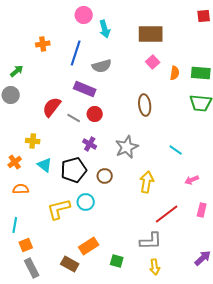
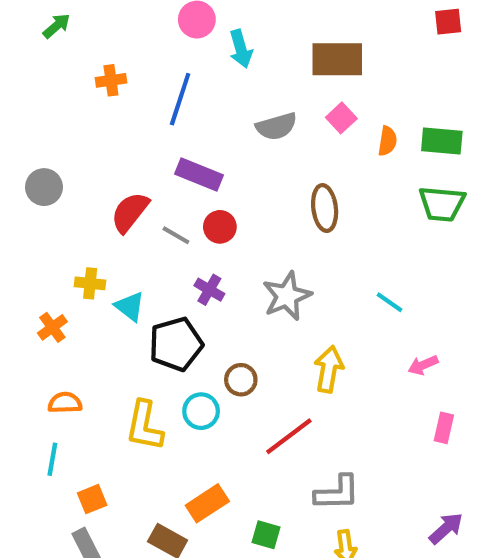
gray semicircle: (102, 66) -> (276, 126), moved
green arrow: (17, 71) -> (57, 26), moved
cyan triangle: (45, 165) -> (130, 306), moved
brown circle: (105, 176) -> (241, 380), moved
orange semicircle: (21, 189) -> (65, 403), moved
yellow L-shape: (59, 209) -> (144, 426), turned -65
red line: (167, 214) -> (289, 436), moved
orange square: (26, 245) -> (92, 499), moved

